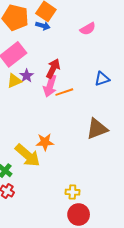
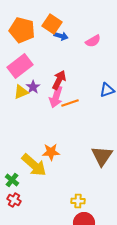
blue arrow: (43, 26) -> (61, 36), moved
brown triangle: (97, 129) -> (102, 156), moved, turned -35

